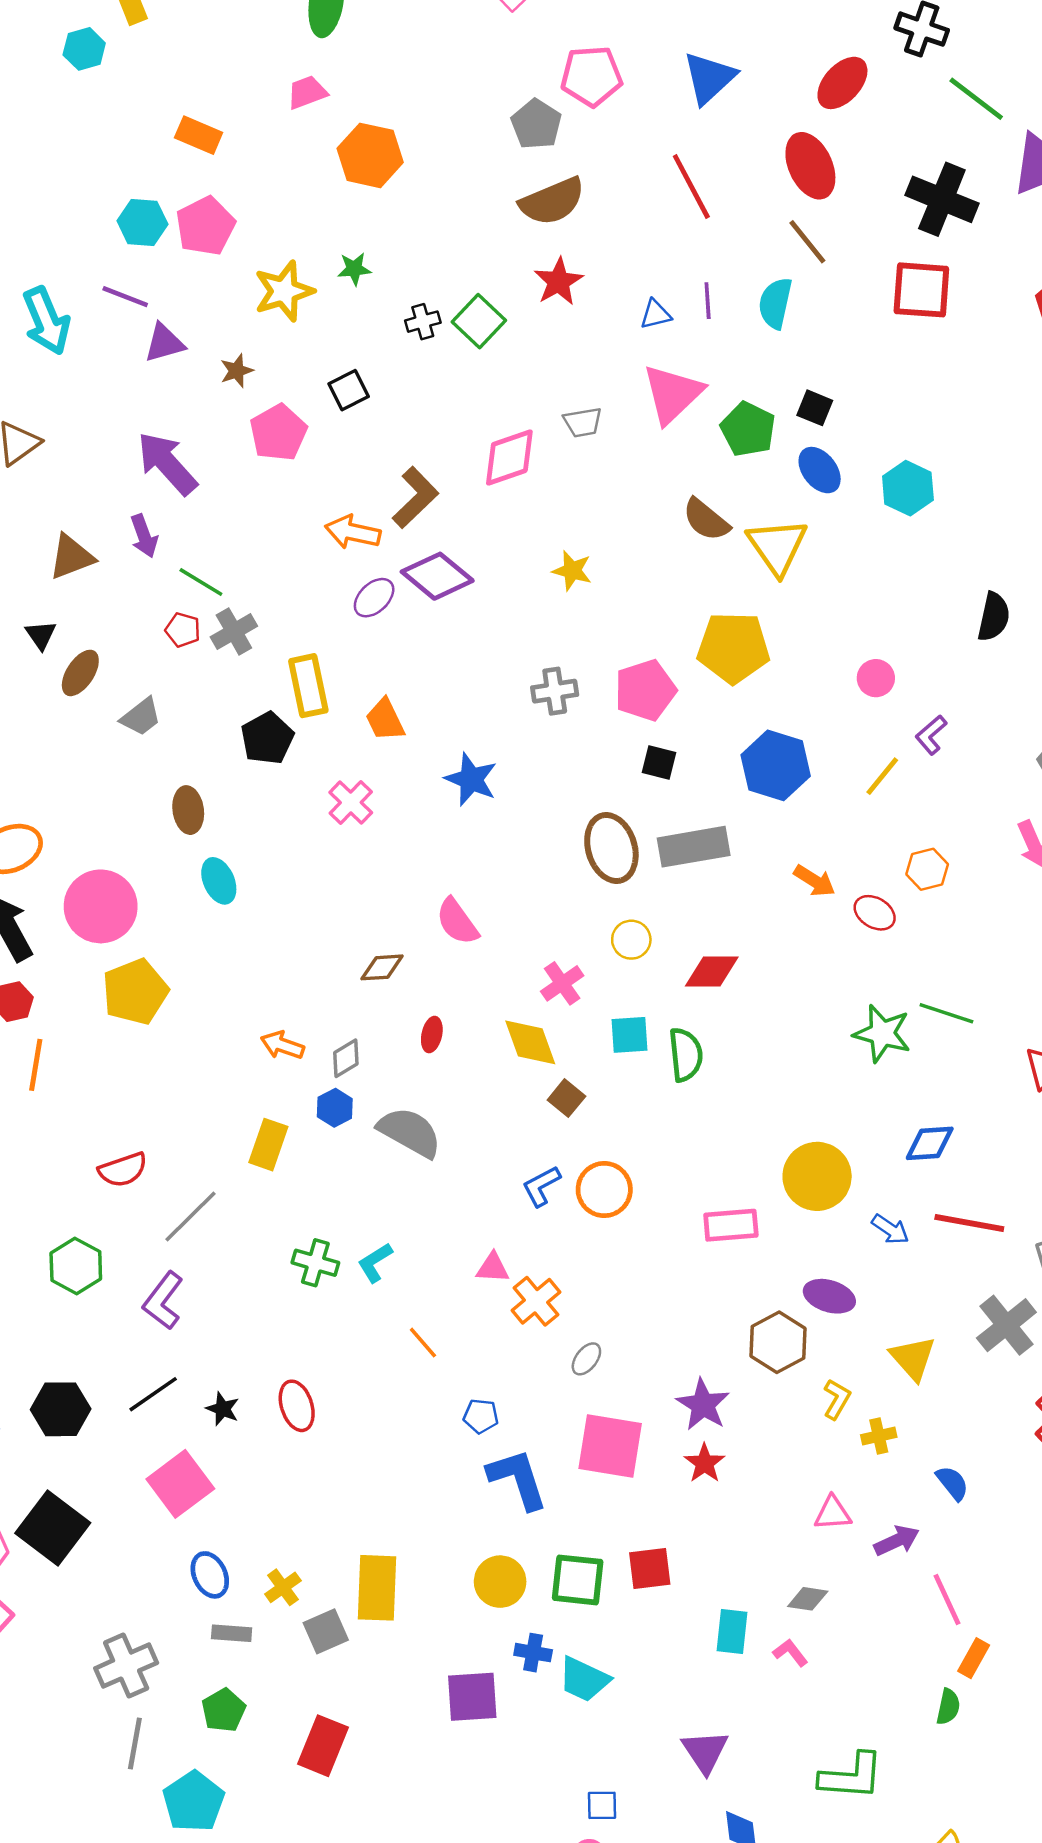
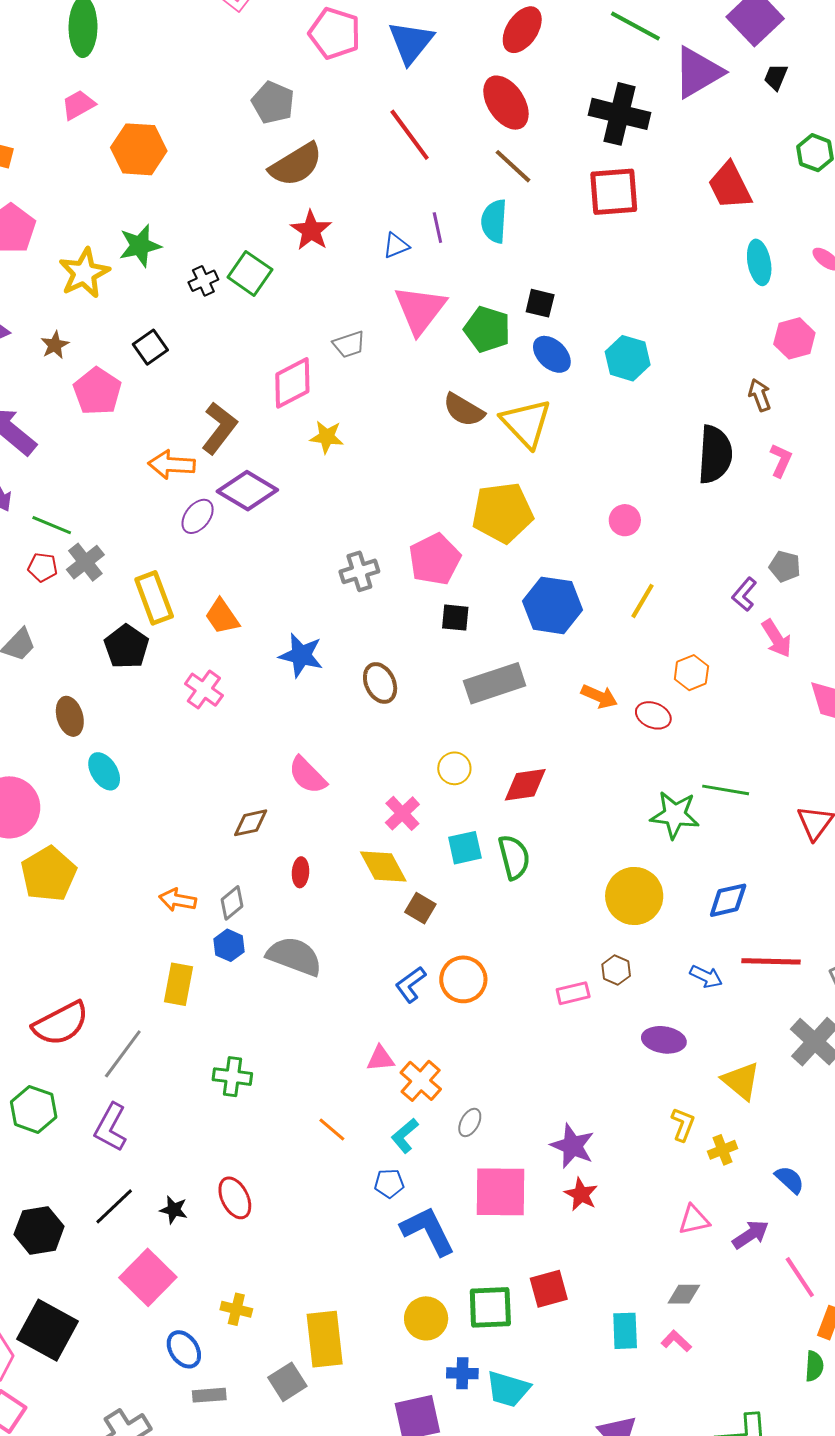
pink pentagon: (591, 76) -> (335, 33), moved, turned 30
green star: (354, 269) -> (140, 246), size x1.5
yellow star: (572, 571) -> (327, 437), moved
black semicircle: (994, 617) -> (715, 454), size x1.4
purple L-shape: (931, 735) -> (744, 594), moved
brown ellipse: (611, 848) -> (380, 683), moved, size x0.7
red semicircle: (123, 1170) -> (61, 1024), size x1.4
yellow circle: (817, 1176) -> (634, 896), moved
pink rectangle: (731, 1225) -> (573, 993), size x0.7
cyan L-shape: (375, 1262) -> (405, 1136), moved
brown hexagon: (778, 1342) -> (616, 970), moved, size x0.6
yellow cross: (283, 1587) -> (236, 1309), moved, turned -32

